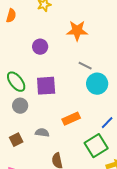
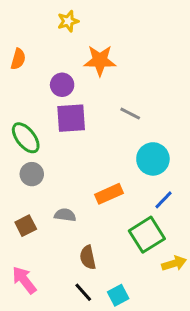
orange semicircle: (11, 16) -> (18, 59), moved
orange star: (77, 31) -> (100, 61), moved
cyan circle: (97, 84) -> (153, 159), moved
purple square: (46, 86) -> (71, 118), moved

